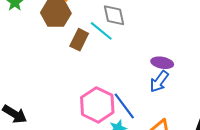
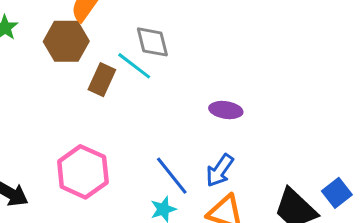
blue arrow: (159, 82) -> (220, 170), moved
pink hexagon: (97, 105) -> (83, 172), moved

